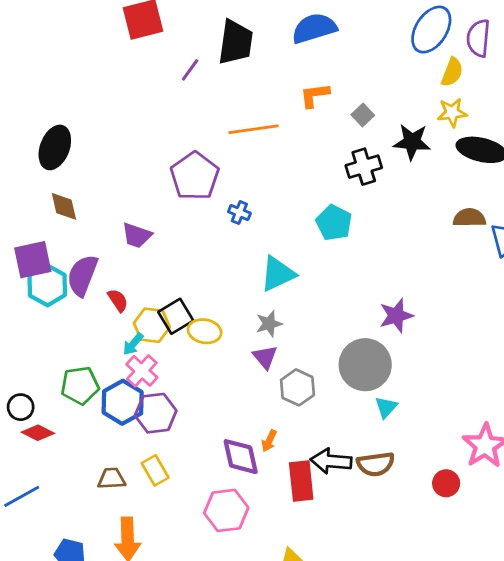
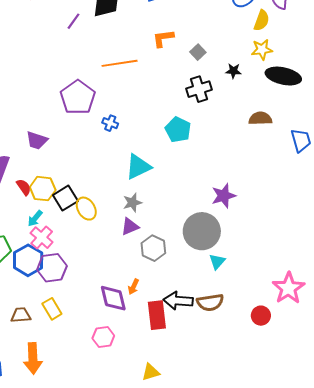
black star: (412, 142) -> (233, 71), size x0.6
brown semicircle: (469, 218) -> (260, 118), moved
yellow hexagon: (152, 325) -> (43, 189), moved
yellow ellipse: (205, 331) -> (86, 209), turned 50
purple triangle: (265, 357) -> (130, 227), turned 48
pink hexagon: (226, 510) -> (103, 337), size x0.7

